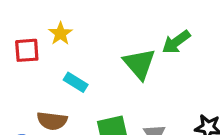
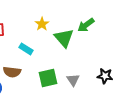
yellow star: (60, 34) -> (42, 24), moved

